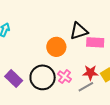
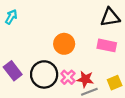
black triangle: (79, 31) -> (110, 17), moved
red star: (90, 73) -> (85, 79), moved

